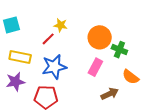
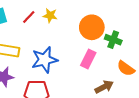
red line: (48, 39) -> (29, 17), moved

